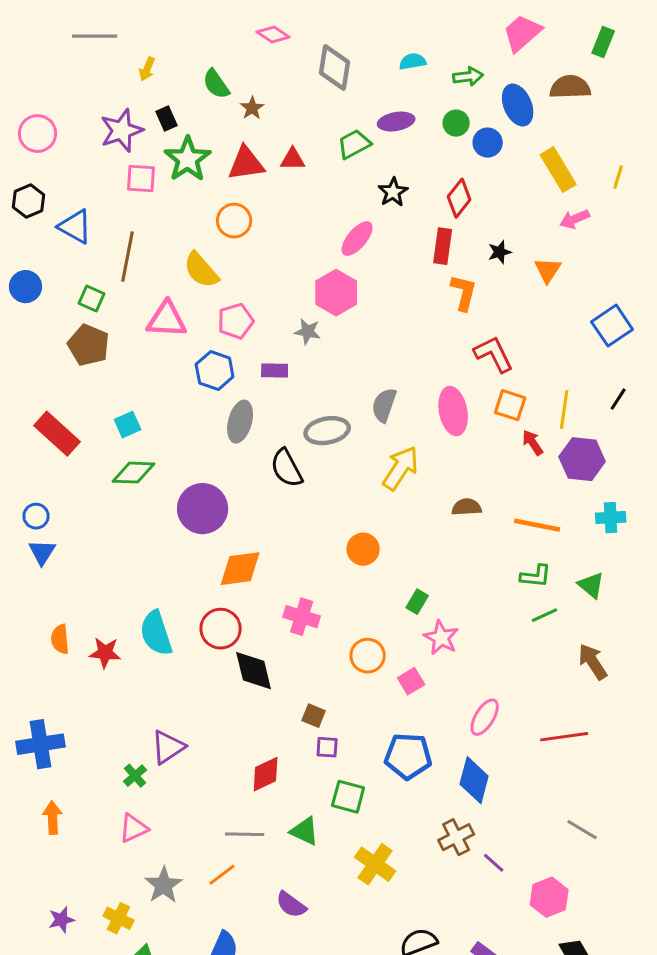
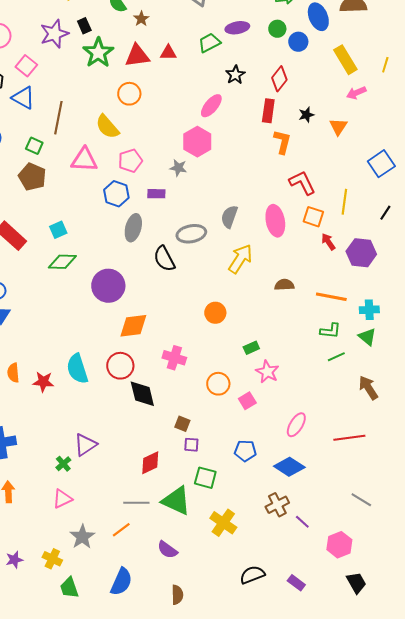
pink square: (141, 179) -> (26, 66), moved, turned 35
yellow line: (564, 410) -> (344, 202), moved
cyan cross: (611, 518) -> (369, 310), moved
green rectangle: (417, 602) -> (251, 348), turned 35
blue pentagon: (408, 756) -> (245, 451), size x0.7
blue diamond: (474, 780) -> (289, 467), turned -72
green triangle: (305, 831) -> (176, 501), size x1.5

